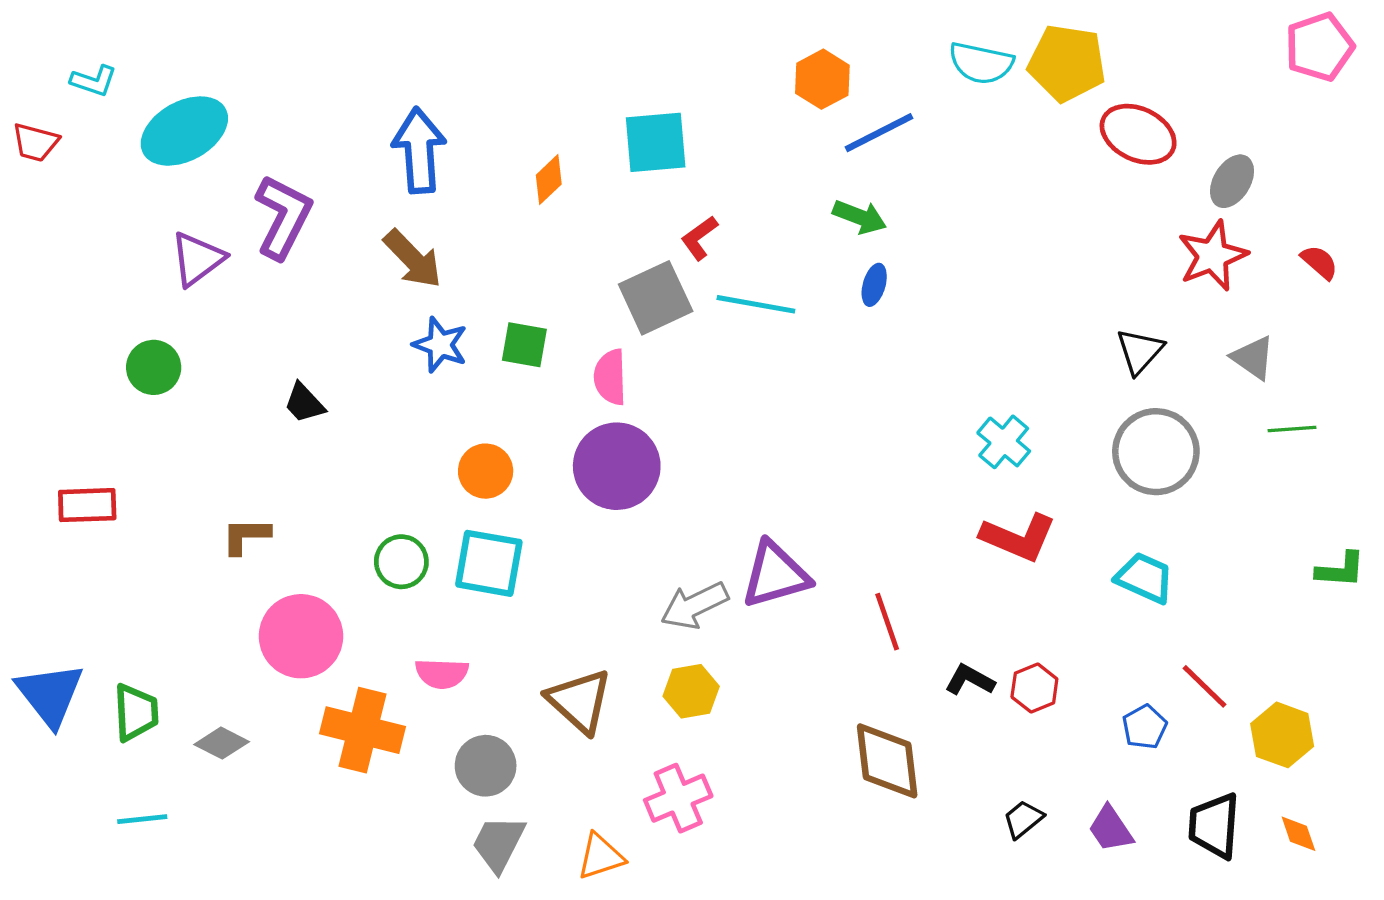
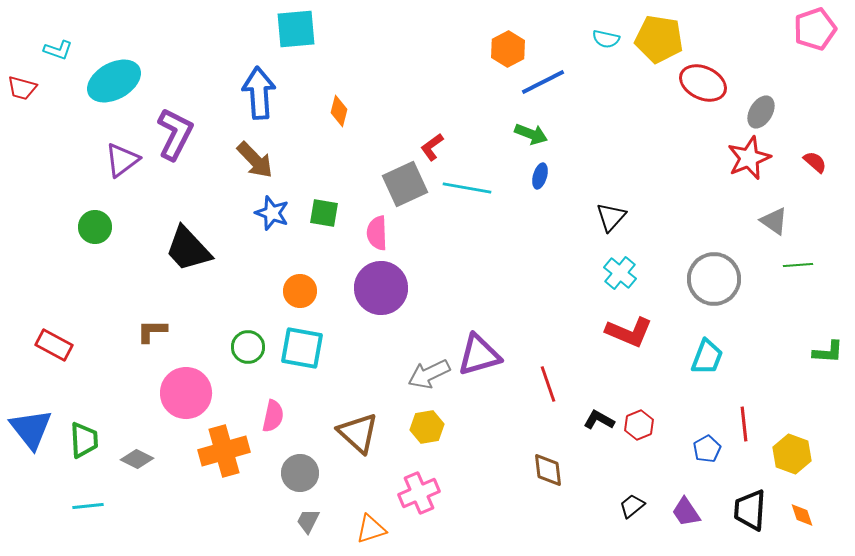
cyan semicircle: (981, 63) -> (606, 39), size x0.7
cyan square: (656, 142) -> (296, 29), moved
orange diamond: (549, 180) -> (339, 111), turned -32
black triangle: (1140, 351) -> (611, 217), moved
black trapezoid: (304, 403) -> (188, 249), size x1.8
red rectangle: (87, 505) -> (54, 345), moved, turned 30
cyan trapezoid: (1145, 578) -> (707, 357), turned 87
pink semicircle: (442, 673) -> (273, 416), turned -80
red line: (1204, 686) -> (744, 424), turned 40
orange cross: (362, 730) -> (224, 451), turned -30
brown diamond: (887, 761) -> (548, 470), size x0.7
gray trapezoid: (499, 843) -> (308, 521), size x0.7

